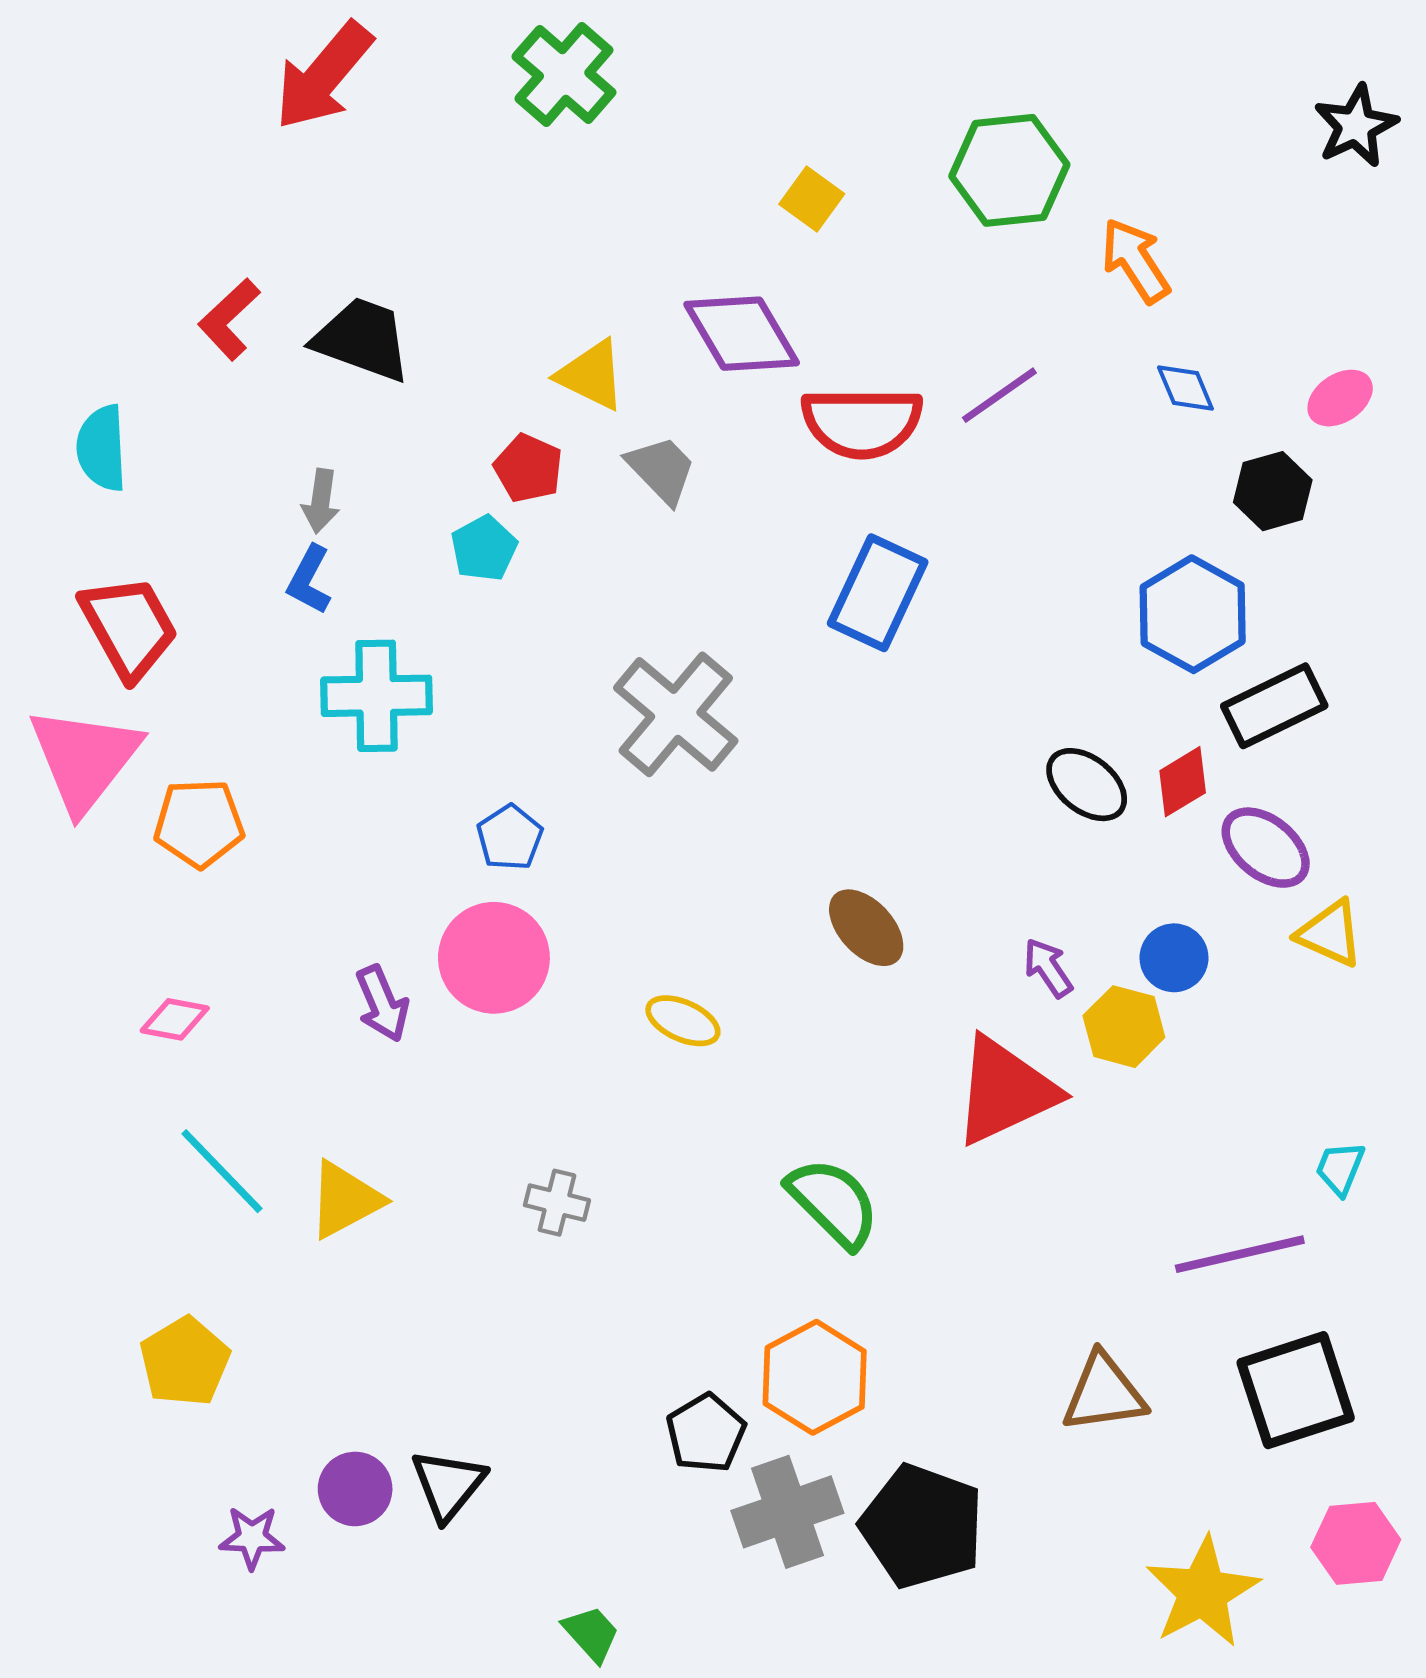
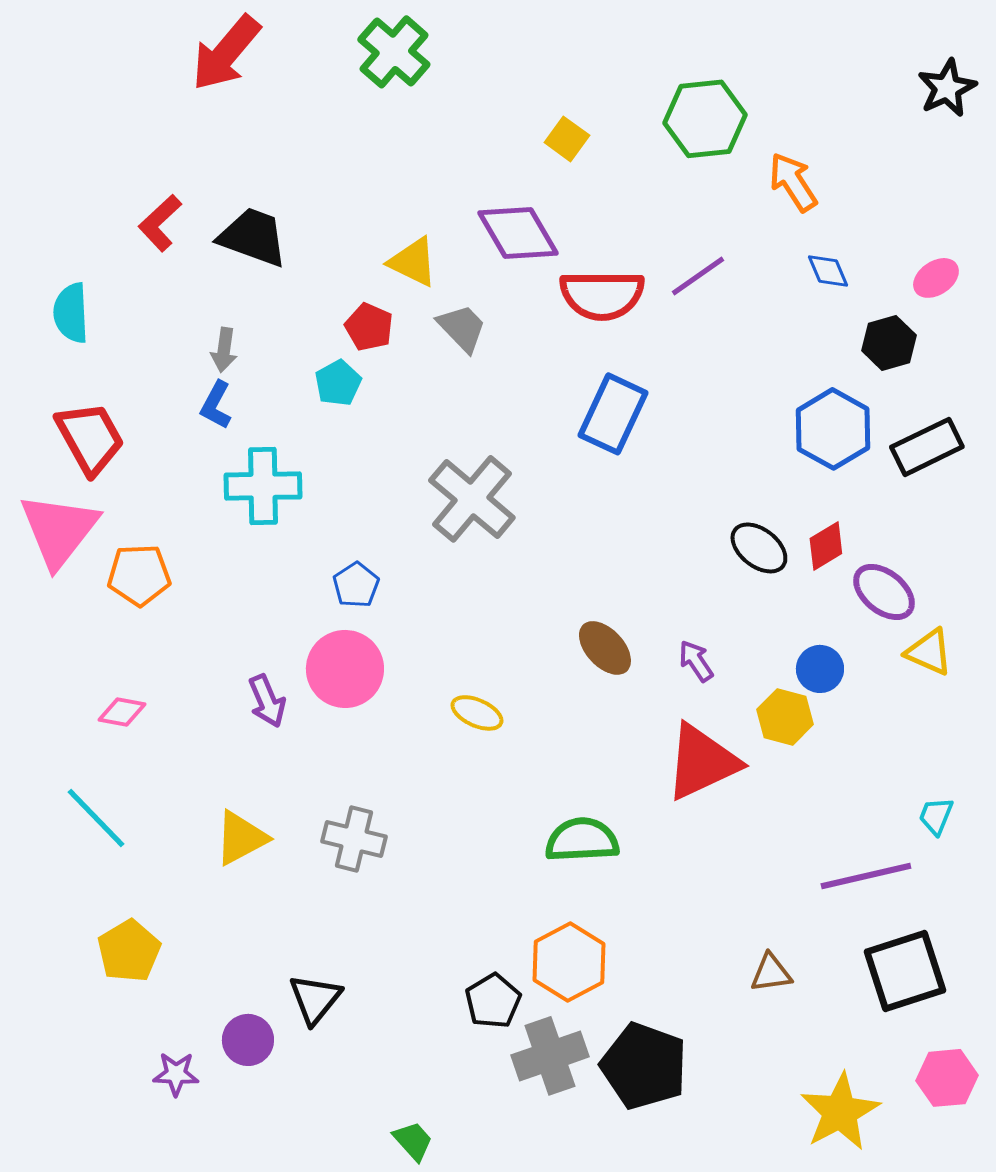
black rectangle: (1274, 706) -> (927, 447), moved
purple arrow: (1048, 968) -> (696, 661), moved
cyan line: (222, 1171) -> (96, 818), moved
gray cross: (557, 1203) -> (354, 839), moved, size x1.4
green semicircle: (833, 1203) -> (582, 840), turned -48
brown triangle: (1104, 1393) -> (771, 973), size x0.7
black triangle: (448, 1485) -> (315, 999), moved

